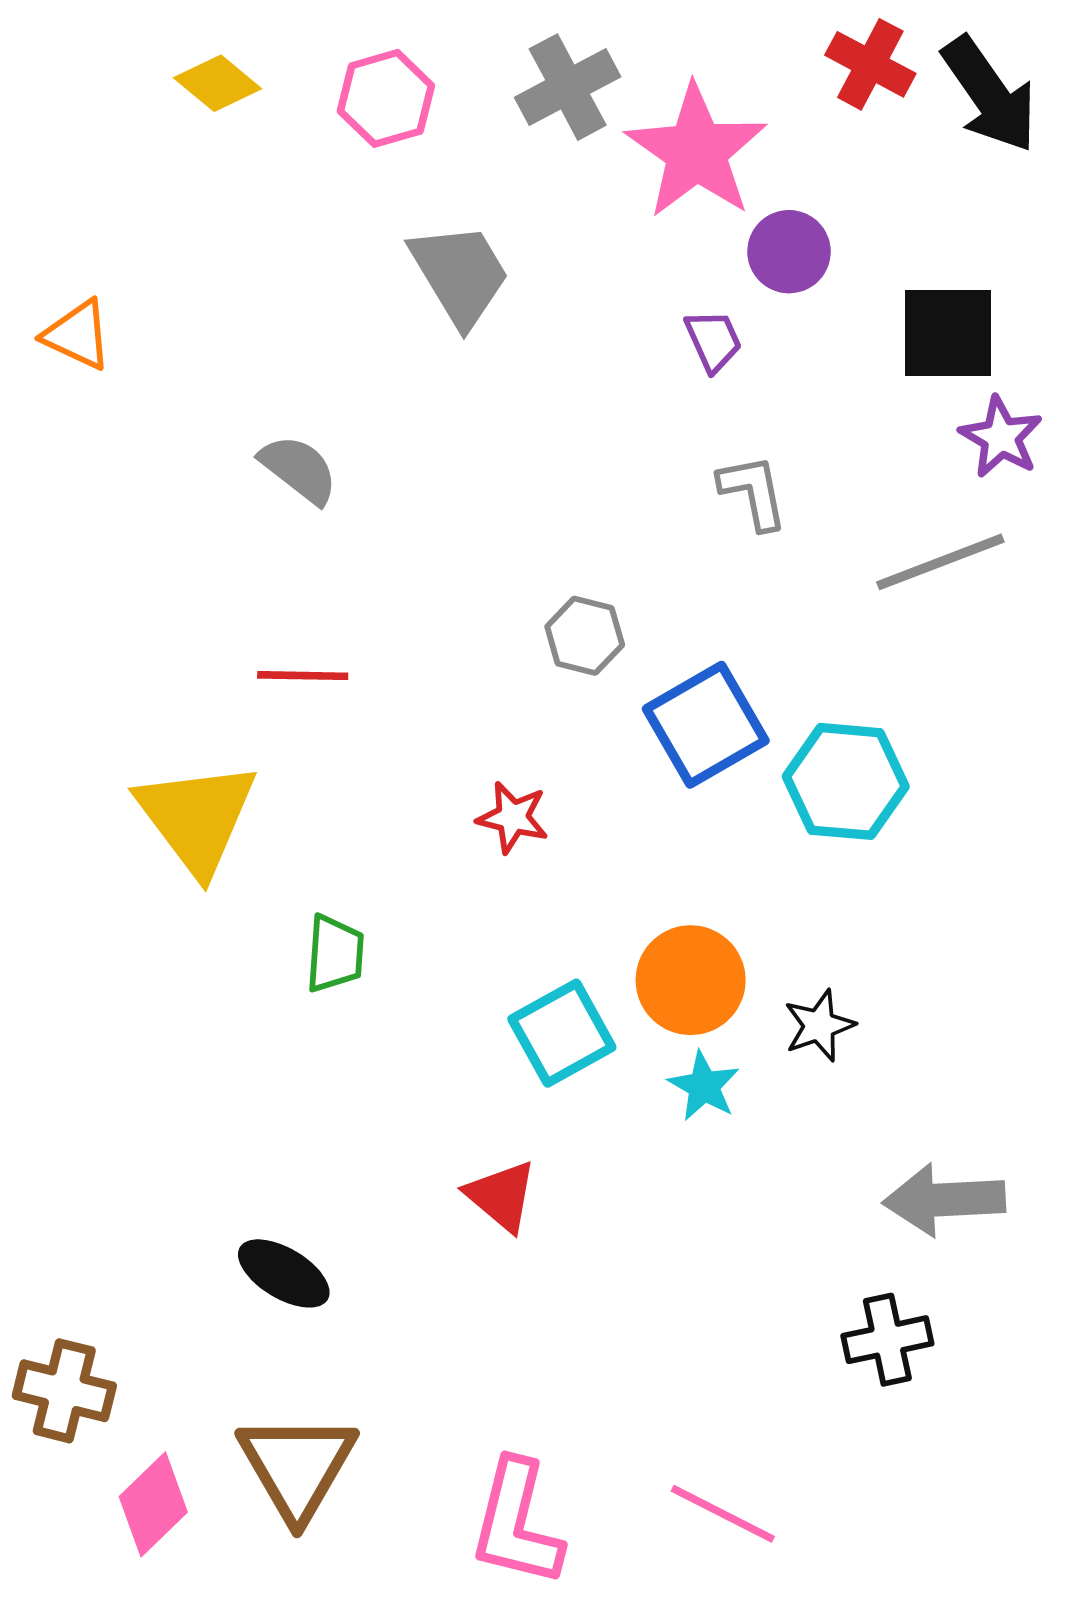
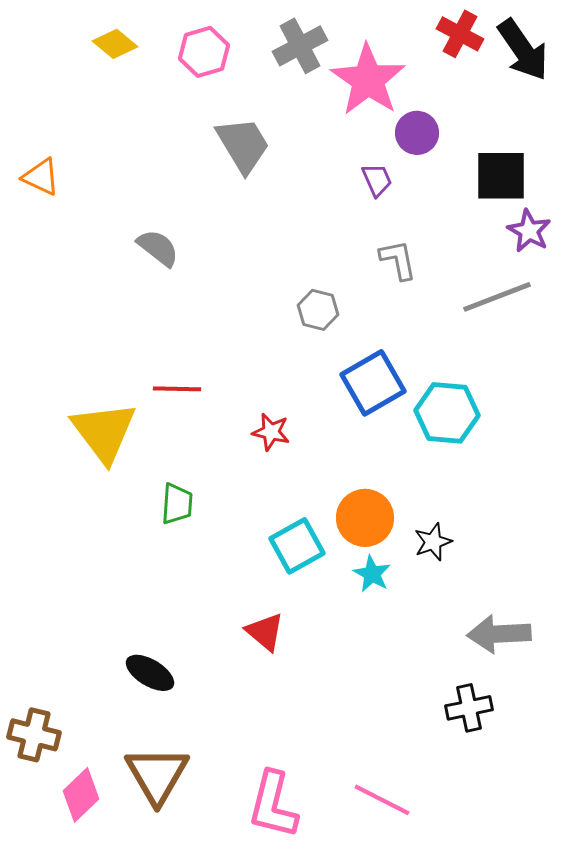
gray hexagon: (585, 636) -> (318, 310), moved
red line: (303, 676) -> (177, 389), moved

